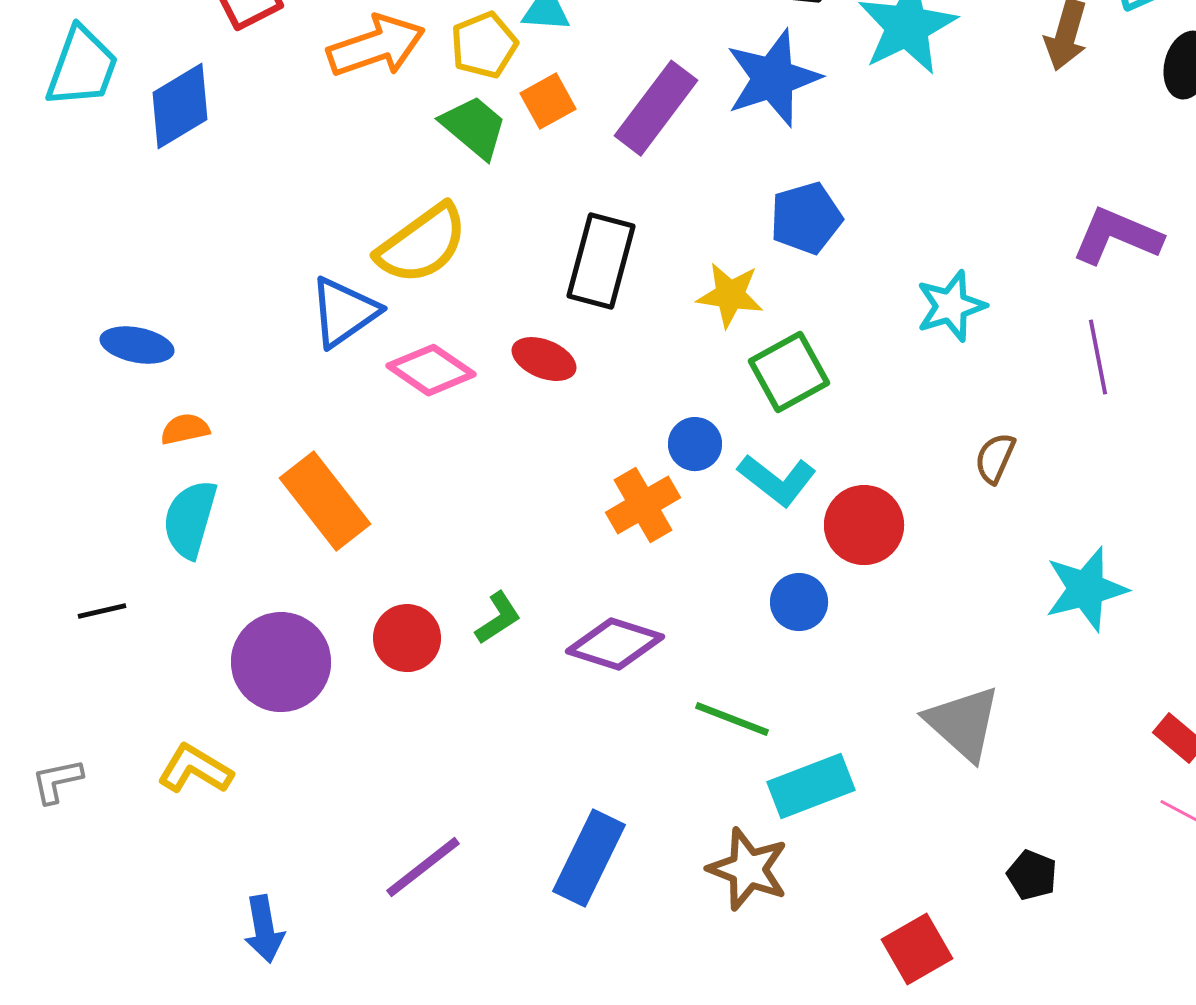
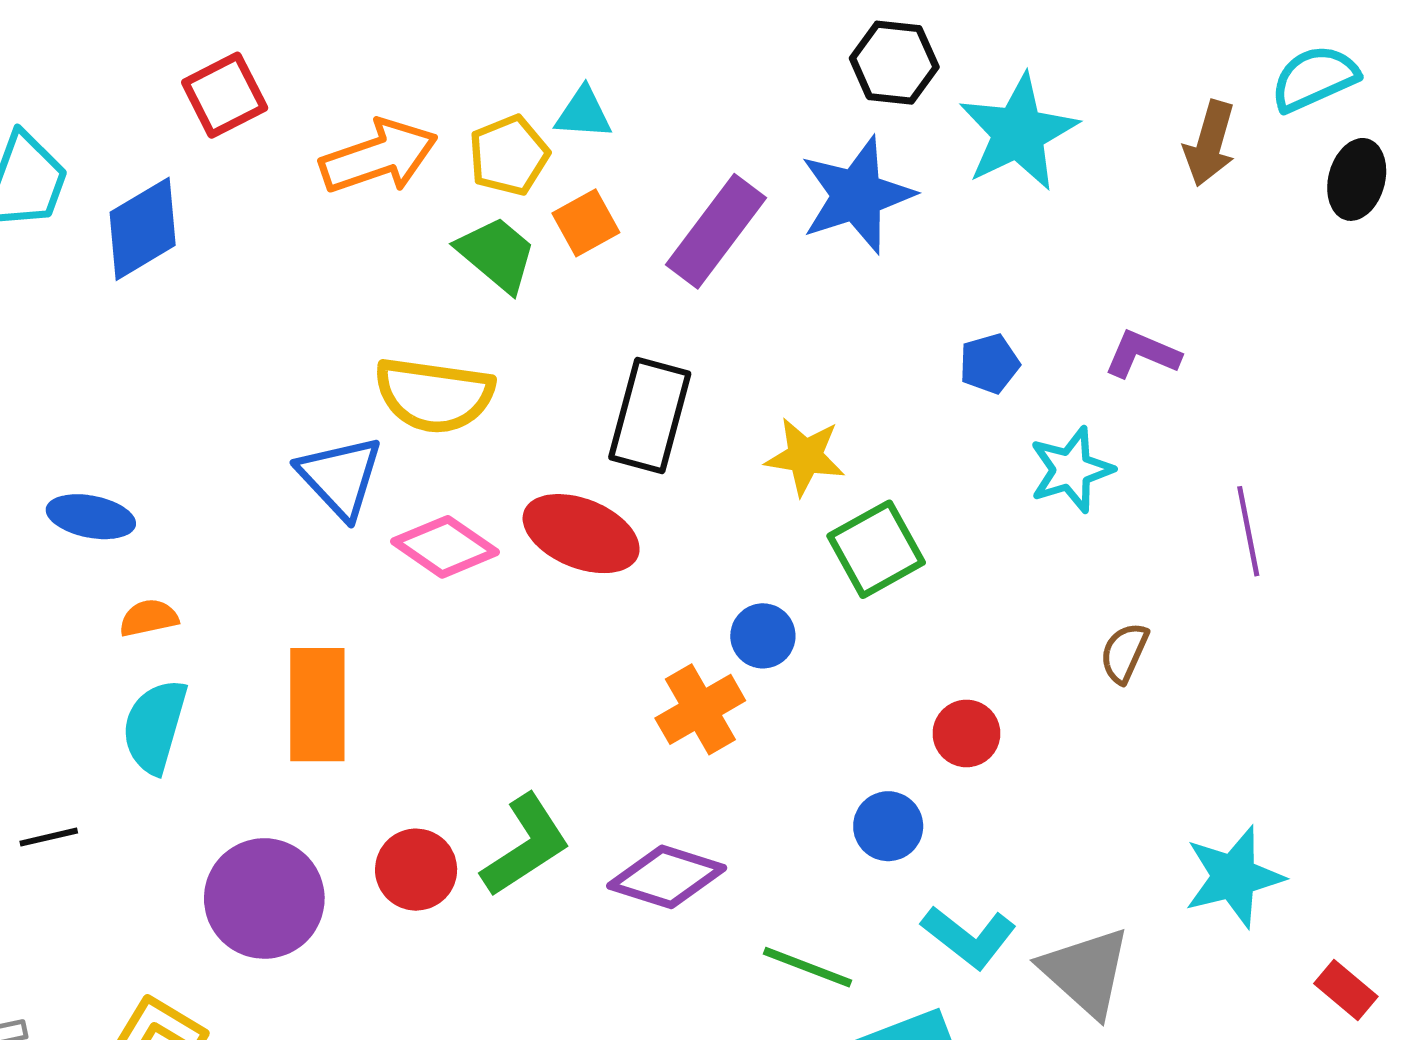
blue pentagon: (806, 218) -> (989, 364), moved, size x0.7
purple L-shape: (1117, 236) -> (1142, 354), moved, size x0.7
yellow semicircle: (422, 244) -> (434, 395), turned 44
blue triangle: (344, 312) -> (340, 477), turned -38
red ellipse: (544, 359) -> (581, 534), size x1.5
cyan L-shape: (777, 480) -> (969, 937), moved
orange rectangle: (325, 501) -> (317, 705), turned 38
red circle: (864, 525) -> (966, 733), size x0.7
cyan star: (1086, 589) -> (1234, 877), moved
green L-shape: (498, 618) -> (526, 845), size x1.6

